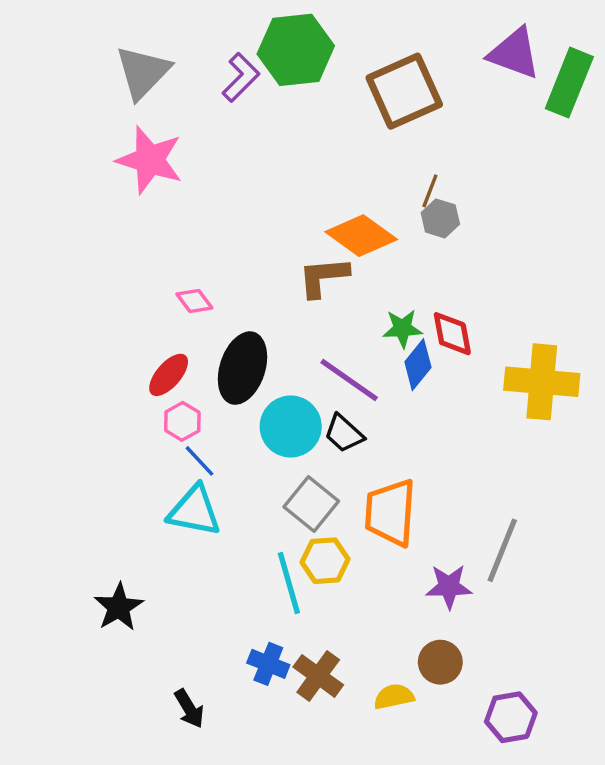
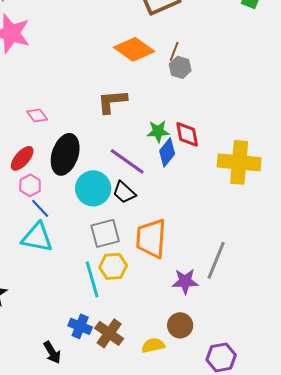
orange diamond: (361, 236) -> (134, 49), moved
gray square: (311, 504) -> (105, 233), turned 36
black arrow: (189, 709) -> (52, 352), moved

